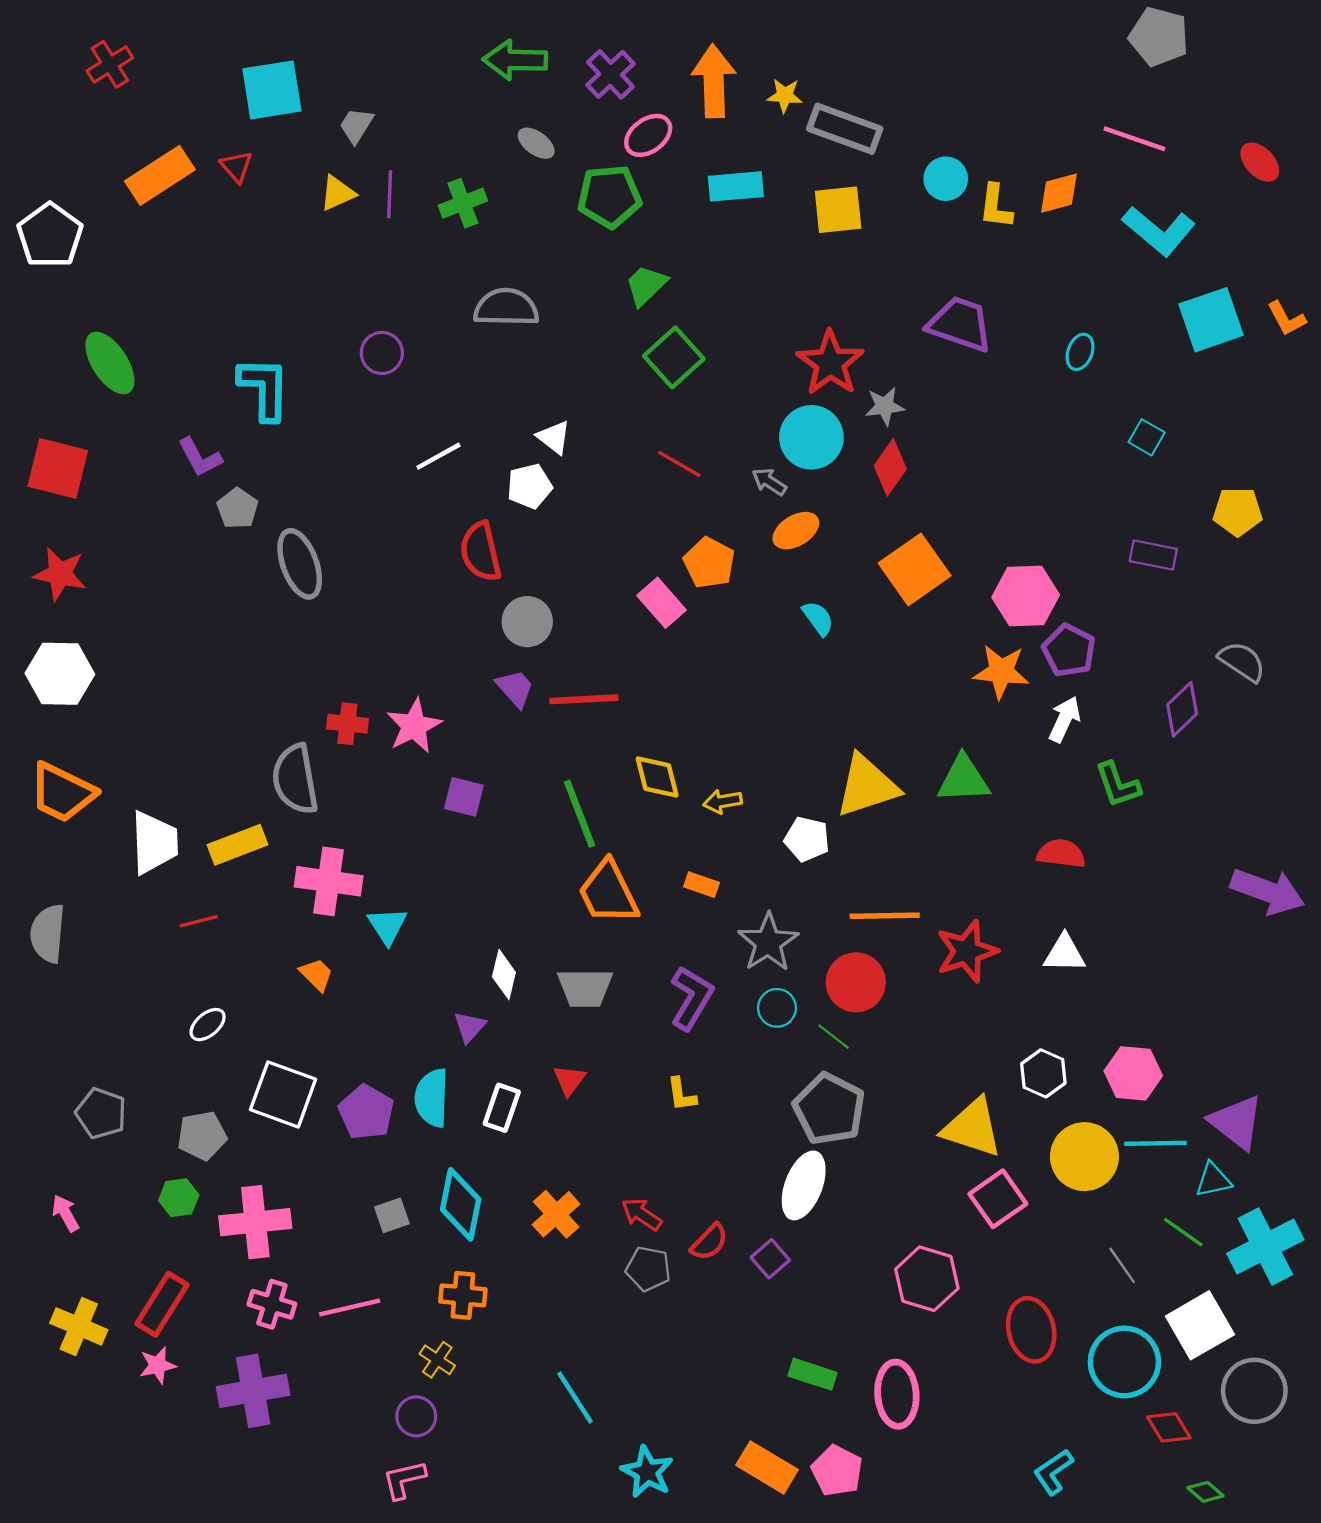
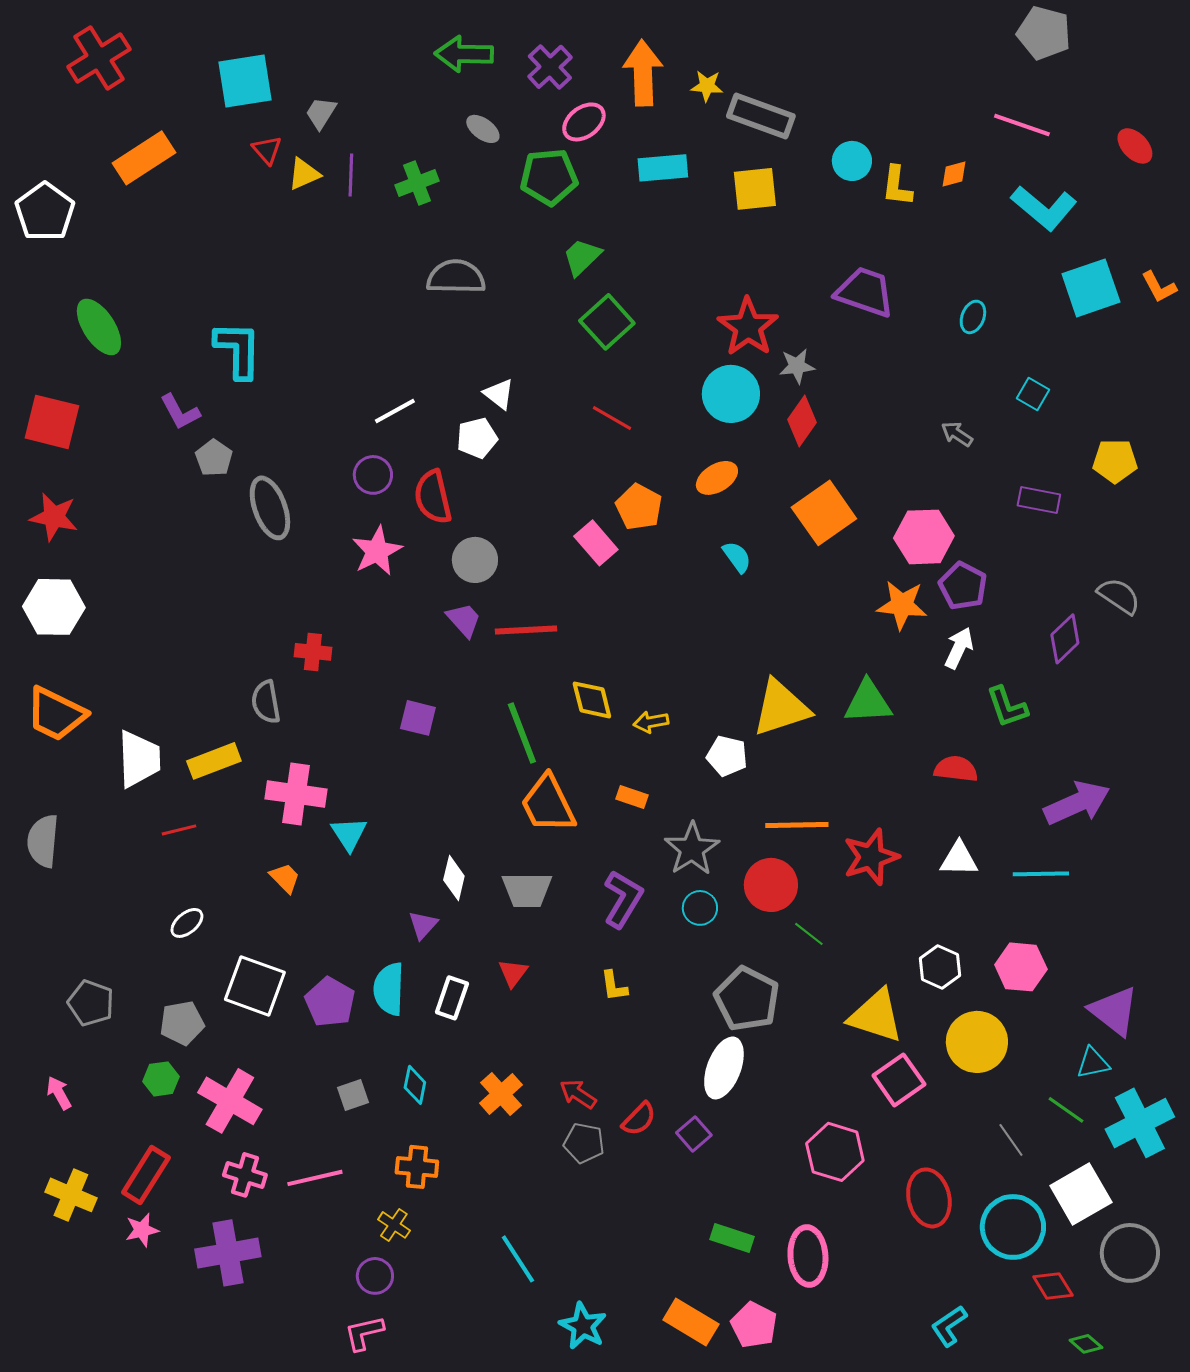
red cross: (110, 64) -> (99, 58), size x1.5
red triangle: (236, 166) -> (267, 150), moved
orange diamond: (1059, 193) -> (954, 174), size x0.7
purple circle: (382, 353) -> (373, 475), moved
gray arrow: (769, 482) -> (957, 434), moved
pink star: (414, 726) -> (377, 551), moved
gray semicircle: (295, 779) -> (266, 702), size x0.7
purple arrow: (1268, 891) -> (1077, 803), moved, turned -44
green line: (834, 1037) -> (809, 934), moved
cyan line: (1156, 1143) -> (1041, 874), moved
cyan diamond: (461, 1204) -> (415, 1085), size x0.6
pink cross: (255, 1222) -> (230, 1101), turned 36

